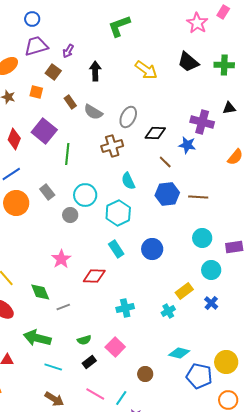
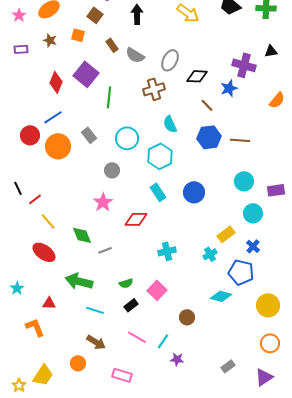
blue star: (187, 145) -> (229, 88), turned -30
gray circle: (70, 215) -> (112, 170), moved
blue pentagon: (199, 376) -> (241, 272), moved

